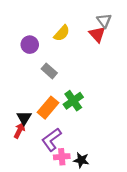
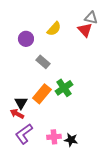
gray triangle: (104, 21) -> (91, 18), turned -40
red arrow: (19, 130) -> (17, 114), turned -88
purple L-shape: (51, 140) -> (24, 134), moved

